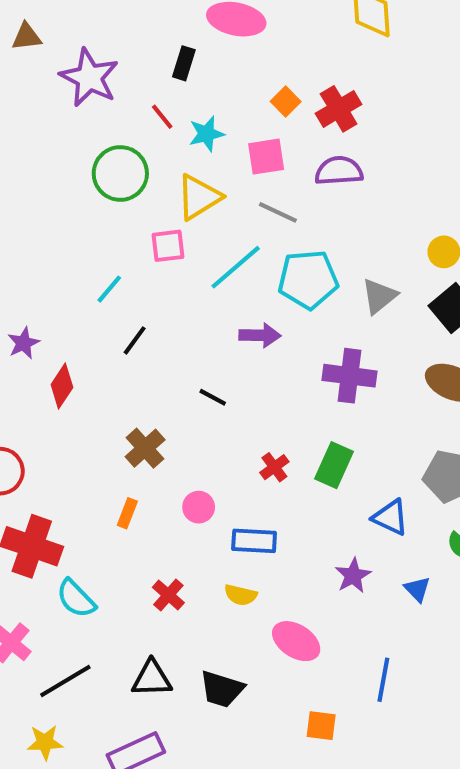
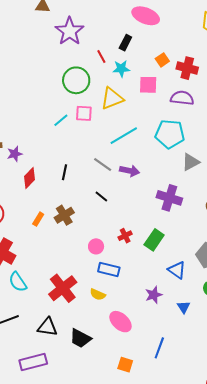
black rectangle: (184, 63) -> (125, 43), moved
red cross: (339, 109) -> (187, 68), turned 35
gray line: (278, 212) -> (103, 164), moved
pink square: (168, 246) -> (84, 113), moved
cyan pentagon: (308, 279) -> (170, 134), moved
cyan line: (109, 289) -> (61, 120), moved
black line: (135, 340) -> (65, 172), moved, turned -35
pink circle: (199, 507) -> (96, 246), moved
orange rectangle: (127, 513) -> (38, 219), moved
red cross: (168, 595) -> (63, 288), size x1.8

